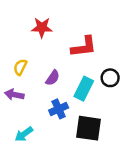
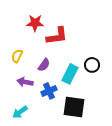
red L-shape: (84, 47) -> (57, 36), moved
purple arrow: (14, 95) -> (25, 82), moved

